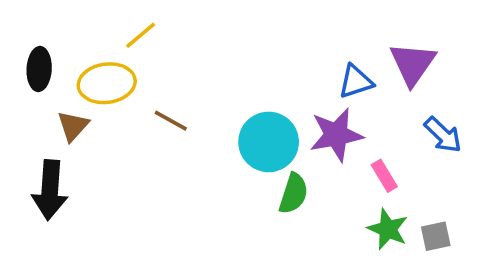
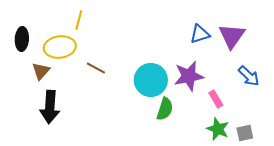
yellow line: (141, 35) -> (79, 20), turned -36
blue triangle: (356, 81) -> (200, 34), moved
black arrow: (50, 190) -> (50, 107), moved

